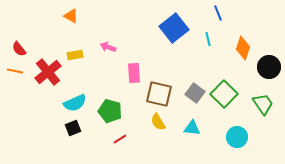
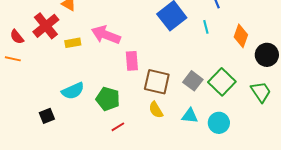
pink arrow: (108, 47) -> (106, 35), size x1.8
red cross: (48, 72) -> (46, 26), moved
black square: (73, 128) -> (47, 116), moved
cyan circle: (237, 137) -> (219, 123), moved

